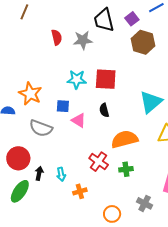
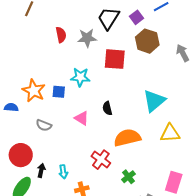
black trapezoid: (104, 20) -> (108, 18), turned 45
red square: (106, 79) -> (115, 59), moved
blue square: (63, 106) -> (59, 92), moved
gray semicircle: (41, 128) -> (44, 125), size x0.7
green cross: (126, 169) -> (128, 177), moved, turned -32

